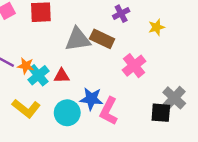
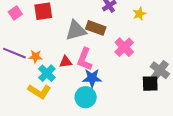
cyan cross: (38, 75) -> (47, 73), moved
pink L-shape: (109, 111) -> (85, 59), moved
cyan circle: (67, 113) -> (86, 97), moved

